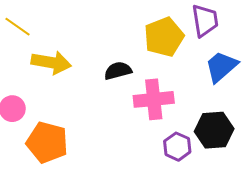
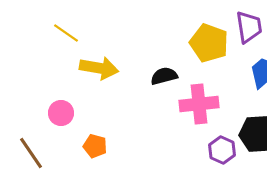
yellow pentagon: (164, 37) -> (209, 43), turned -30
orange pentagon: (47, 142) -> (95, 146), size x0.6

